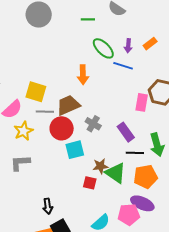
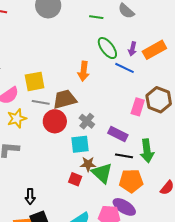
orange rectangle: (150, 44) -> (154, 50), size x1.6
yellow square: (36, 92) -> (35, 81), turned -35
purple rectangle: (126, 132) -> (118, 134), turned -36
cyan square: (75, 150) -> (80, 144), moved

